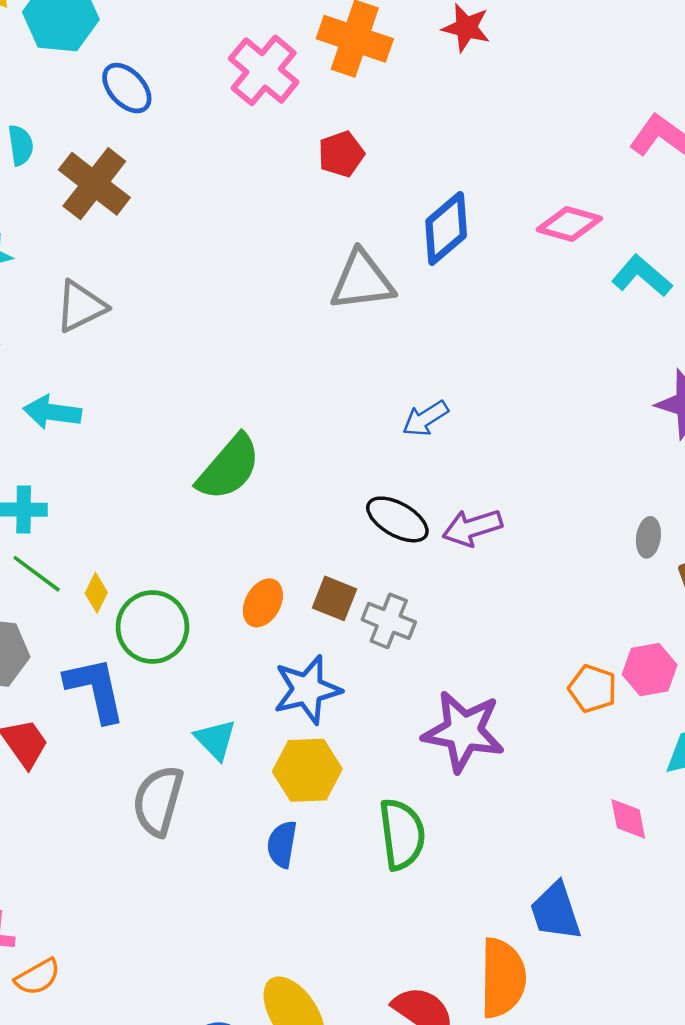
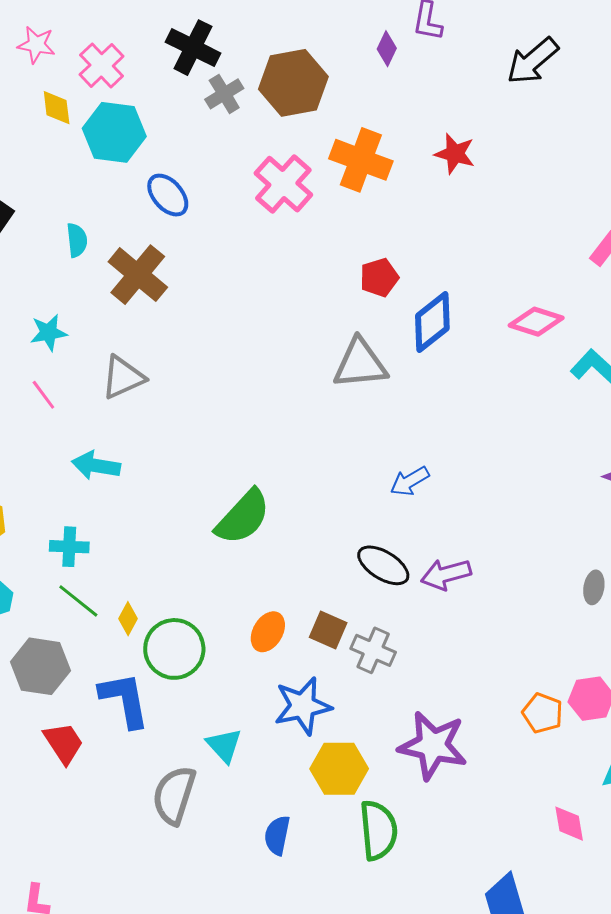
red pentagon: (341, 154) -> (379, 277), moved
yellow hexagon: (307, 770) -> (339, 769), moved

